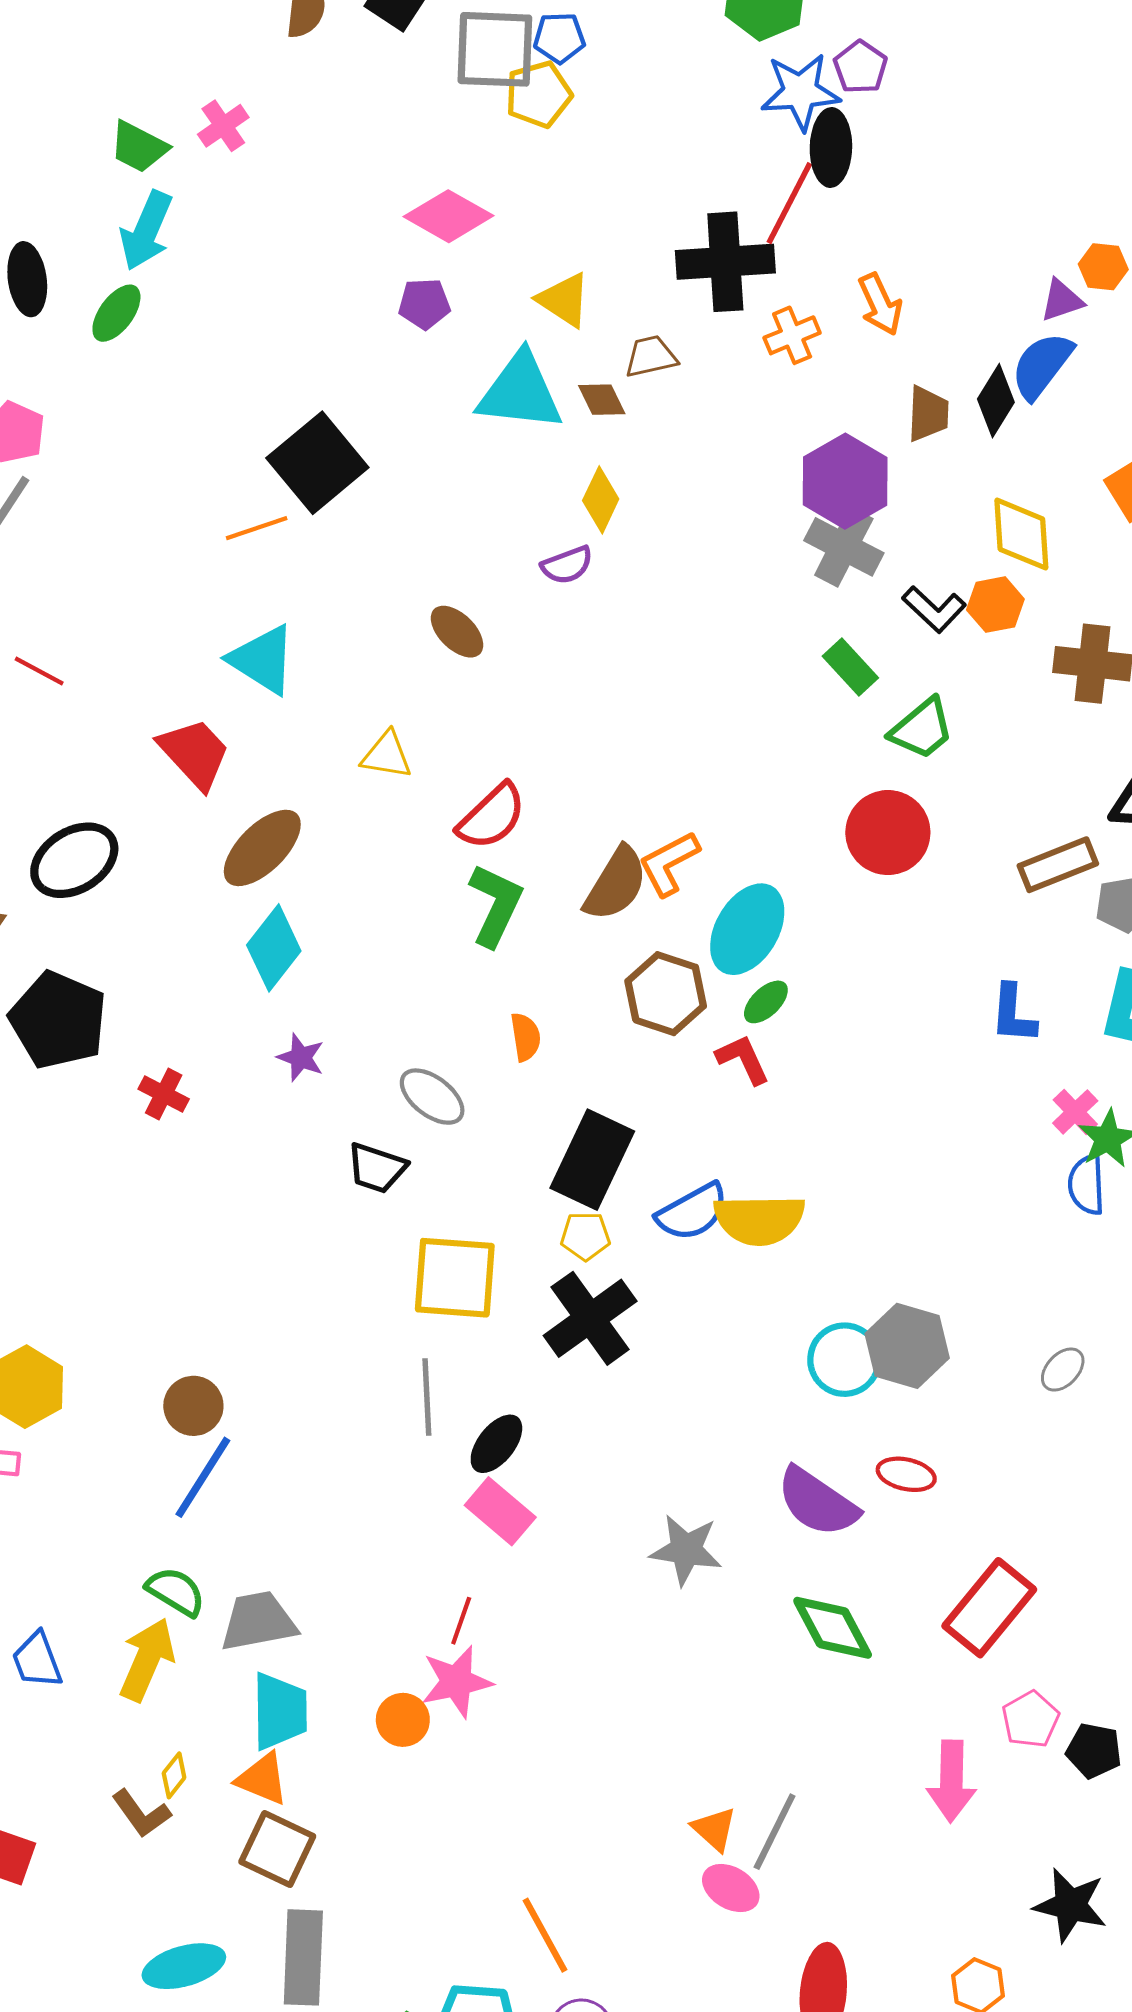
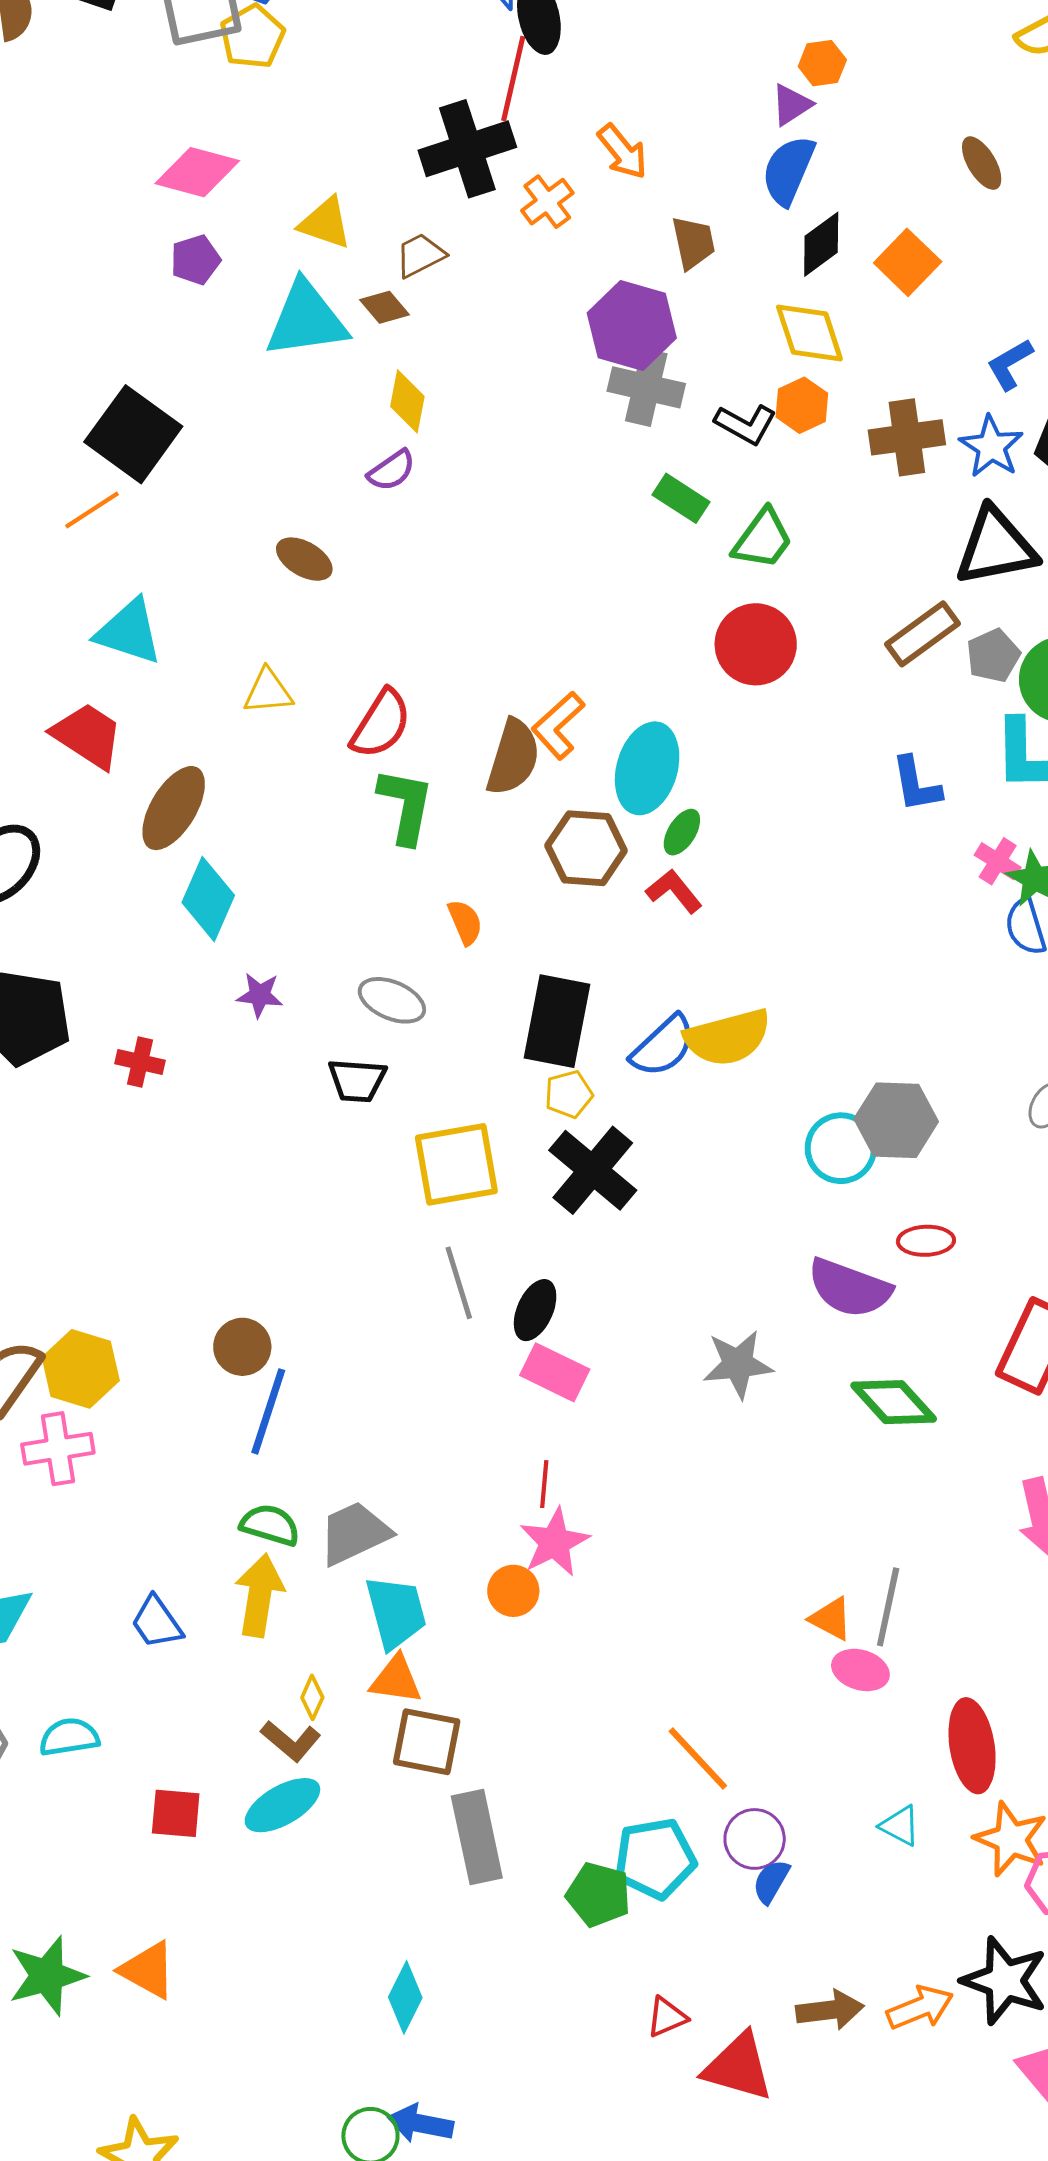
black diamond: (996, 401) -> (821, 244), moved, turned 36
cyan ellipse: (184, 1966) -> (282, 1805), moved

